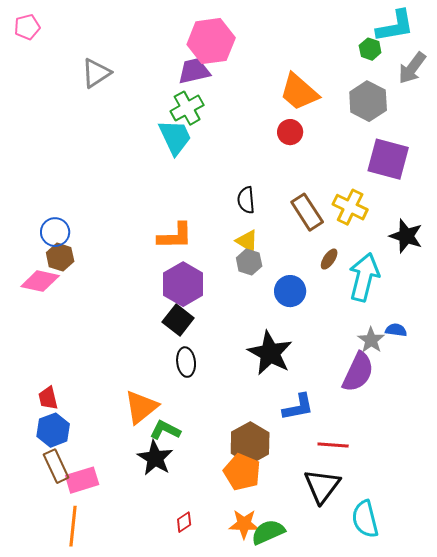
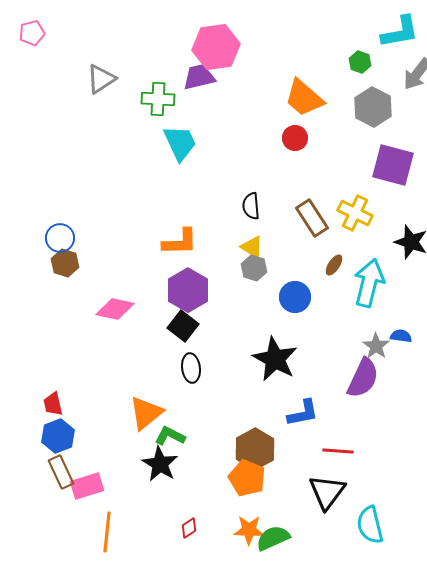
green hexagon: (370, 49) -> (360, 62), moved
green cross: (187, 108) -> (158, 99), moved, turned 32
pink diamond: (40, 281) -> (115, 309), moved
orange line: (73, 526) -> (107, 532), moved

